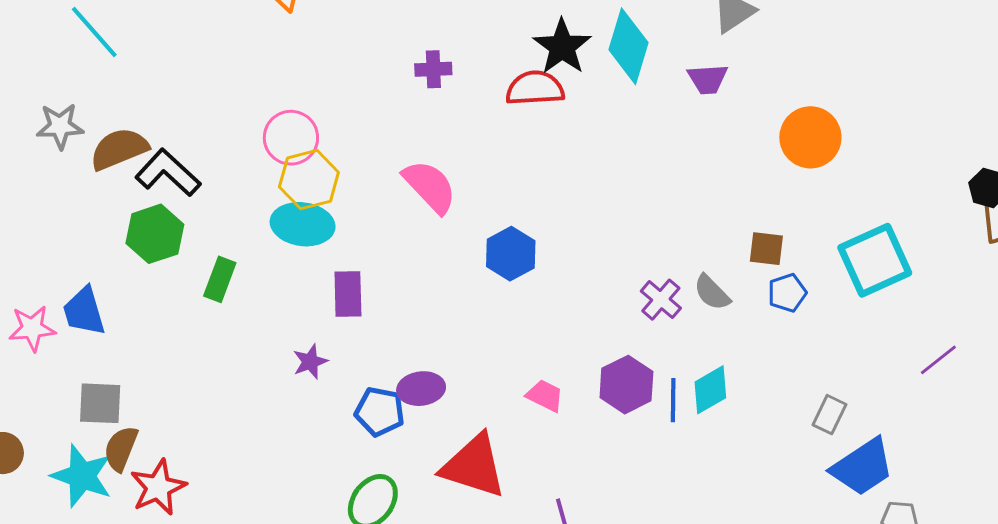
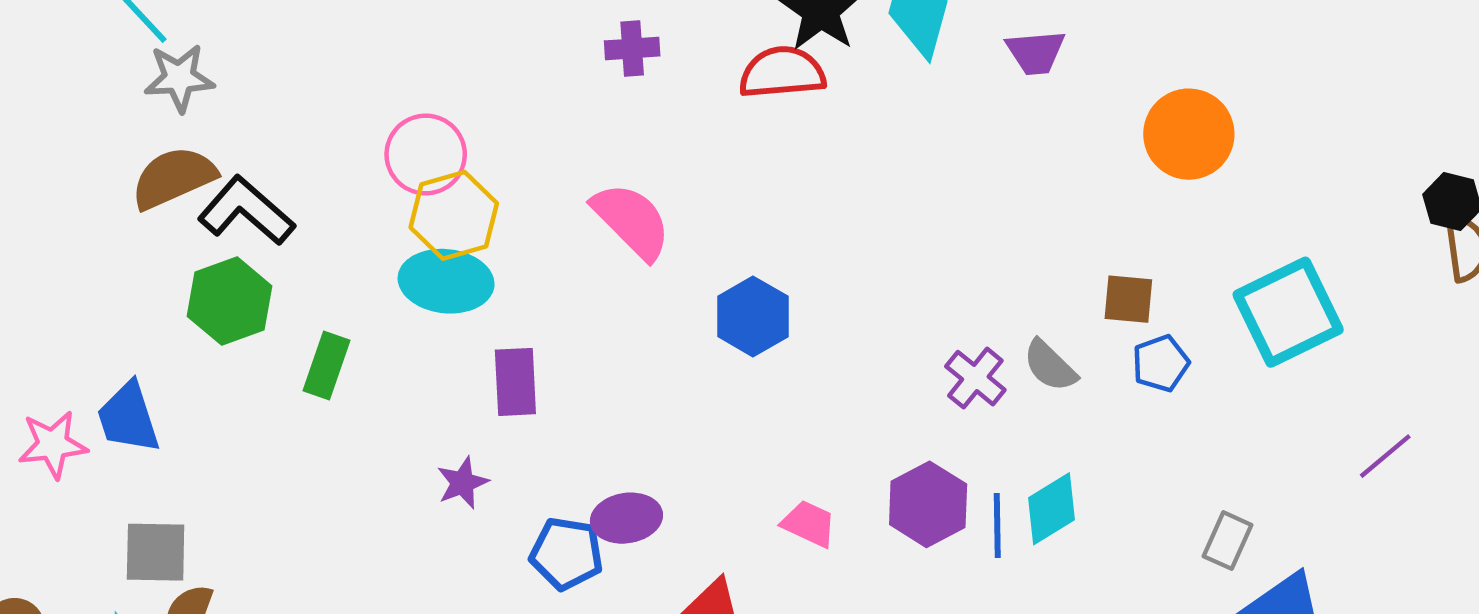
gray star: (60, 126) -> (179, 78), moved

